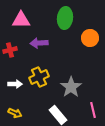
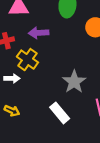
yellow cross: (39, 77) -> (27, 60), moved, turned -30

